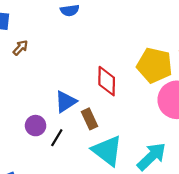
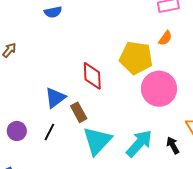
purple circle: (36, 126) -> (17, 131), moved
cyan triangle: (107, 151) -> (97, 141), turned 40

